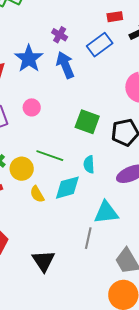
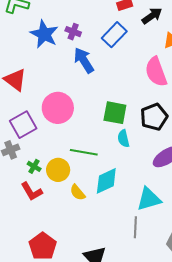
blue star: (29, 59) -> (44, 34), moved
pink circle: (32, 107) -> (58, 108), size x1.8
cyan semicircle: (89, 164) -> (123, 138), moved

